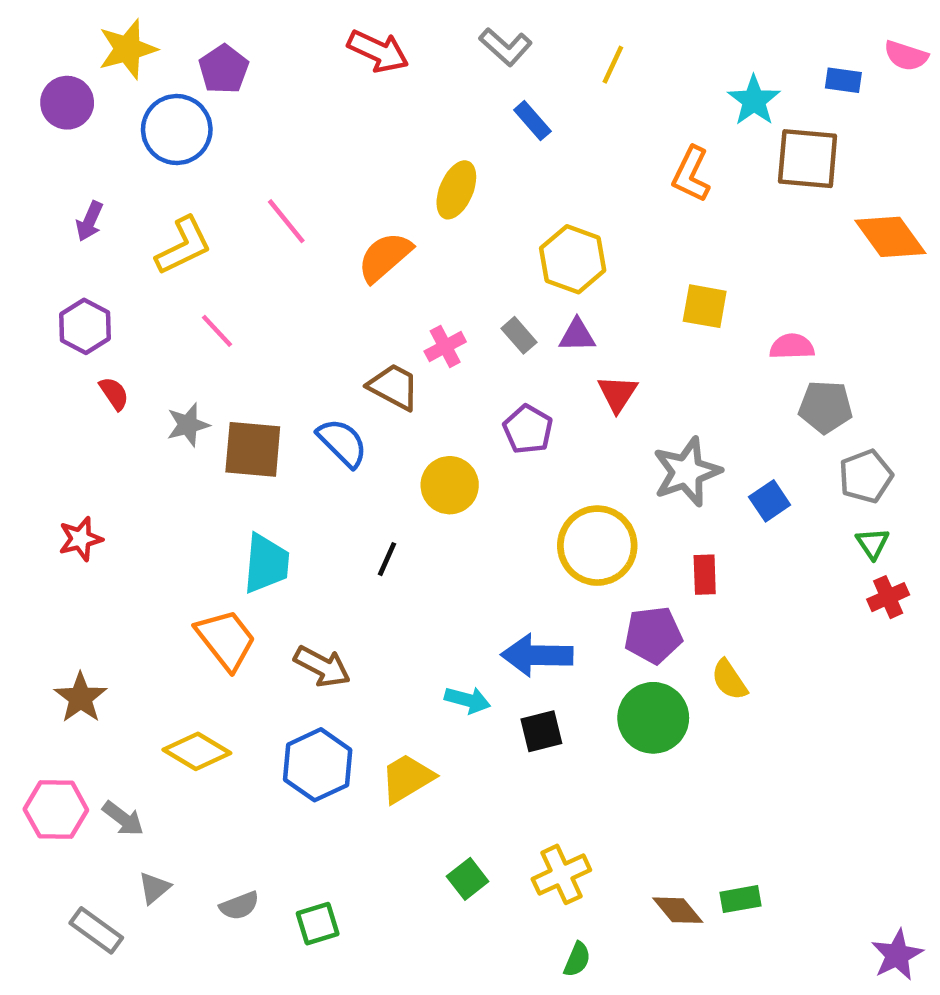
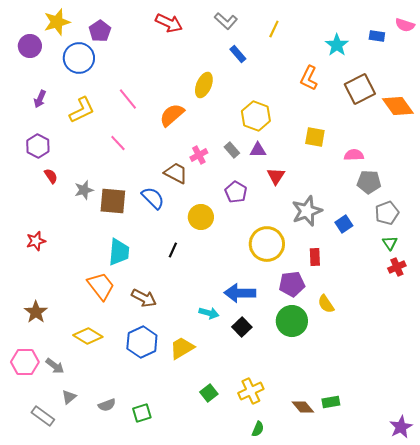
brown square: (808, 159) -> (360, 89), moved, turned -32
pink line: (217, 331) -> (118, 143), moved
black square: (541, 731) -> (242, 327), turned -30

